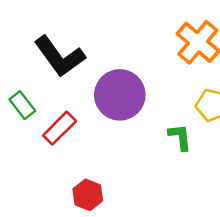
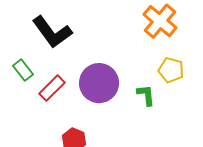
purple circle: (120, 95) -> (99, 83), moved

